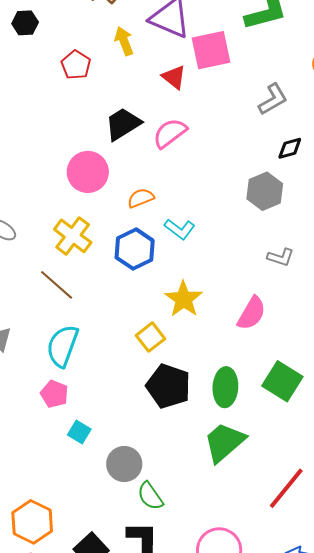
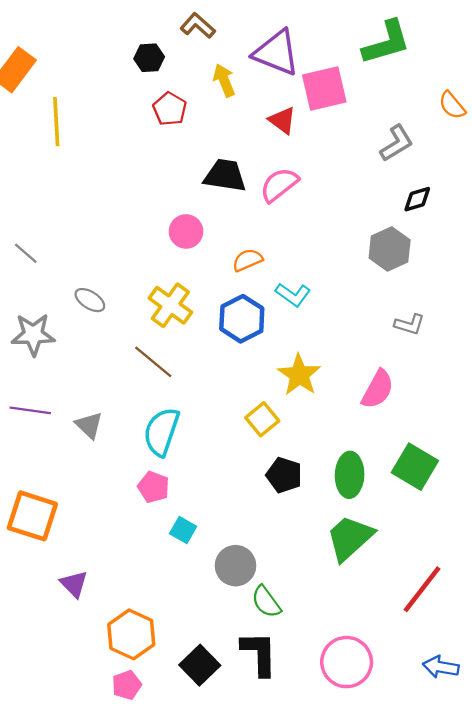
black hexagon: (25, 23) -> (149, 58), moved
black trapezoid: (123, 124) -> (225, 176), turned 42
pink circle: (88, 172) -> (186, 231), size x0.7
black pentagon: (168, 386) -> (284, 475), size x0.7

